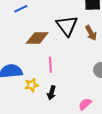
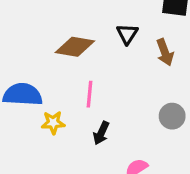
black triangle: (67, 26) -> (127, 34), size x0.6
black arrow: (52, 93) -> (101, 133), moved

